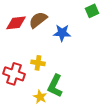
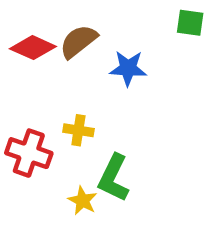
green square: (92, 11) -> (190, 23), turned 32
red diamond: (16, 23) -> (33, 48), turned 30

